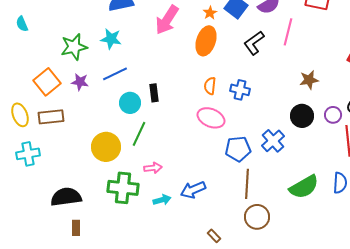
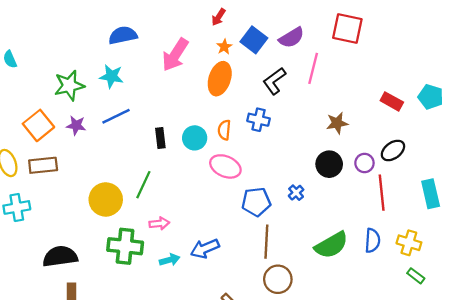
blue cross: (240, 90) -> (258, 120), moved
cyan circle: (130, 103) -> (195, 138), moved
blue cross: (273, 141) -> (296, 193), size x0.6

